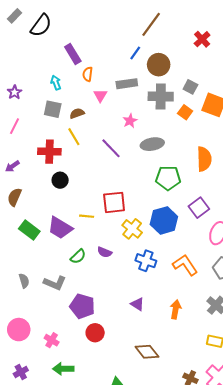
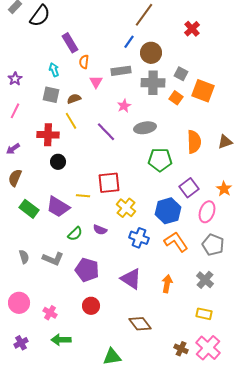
blue hexagon: (164, 220) -> (168, 211), moved
purple triangle: (137, 304) -> (131, 279), size x1.6
purple pentagon: (82, 306) -> (87, 270), moved

